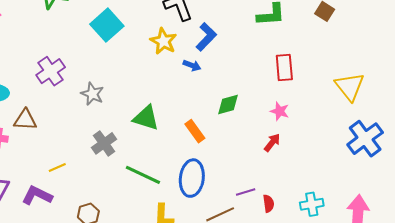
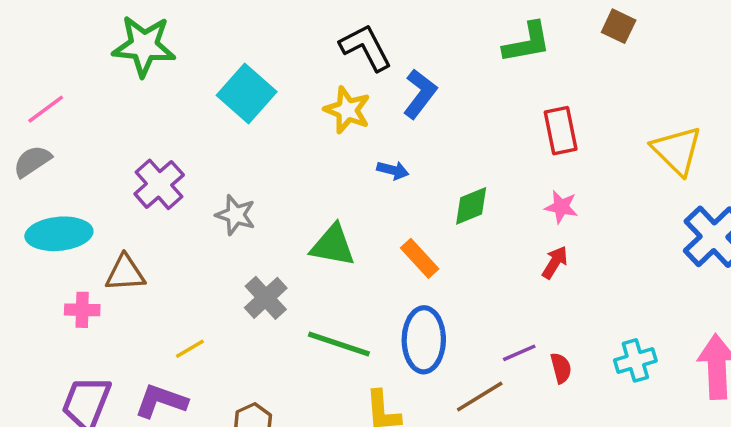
blue arrow: (192, 65) -> (393, 170), moved

